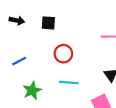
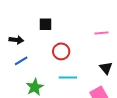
black arrow: (17, 20) -> (16, 40), moved

